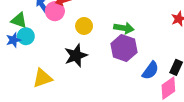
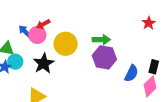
yellow circle: (84, 26) -> (66, 44), size x1.5
black star: (76, 55) -> (44, 63), moved

